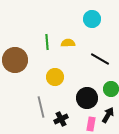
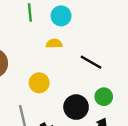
cyan circle: (92, 19) -> (61, 16), moved
green line: (47, 42) -> (30, 12), moved

